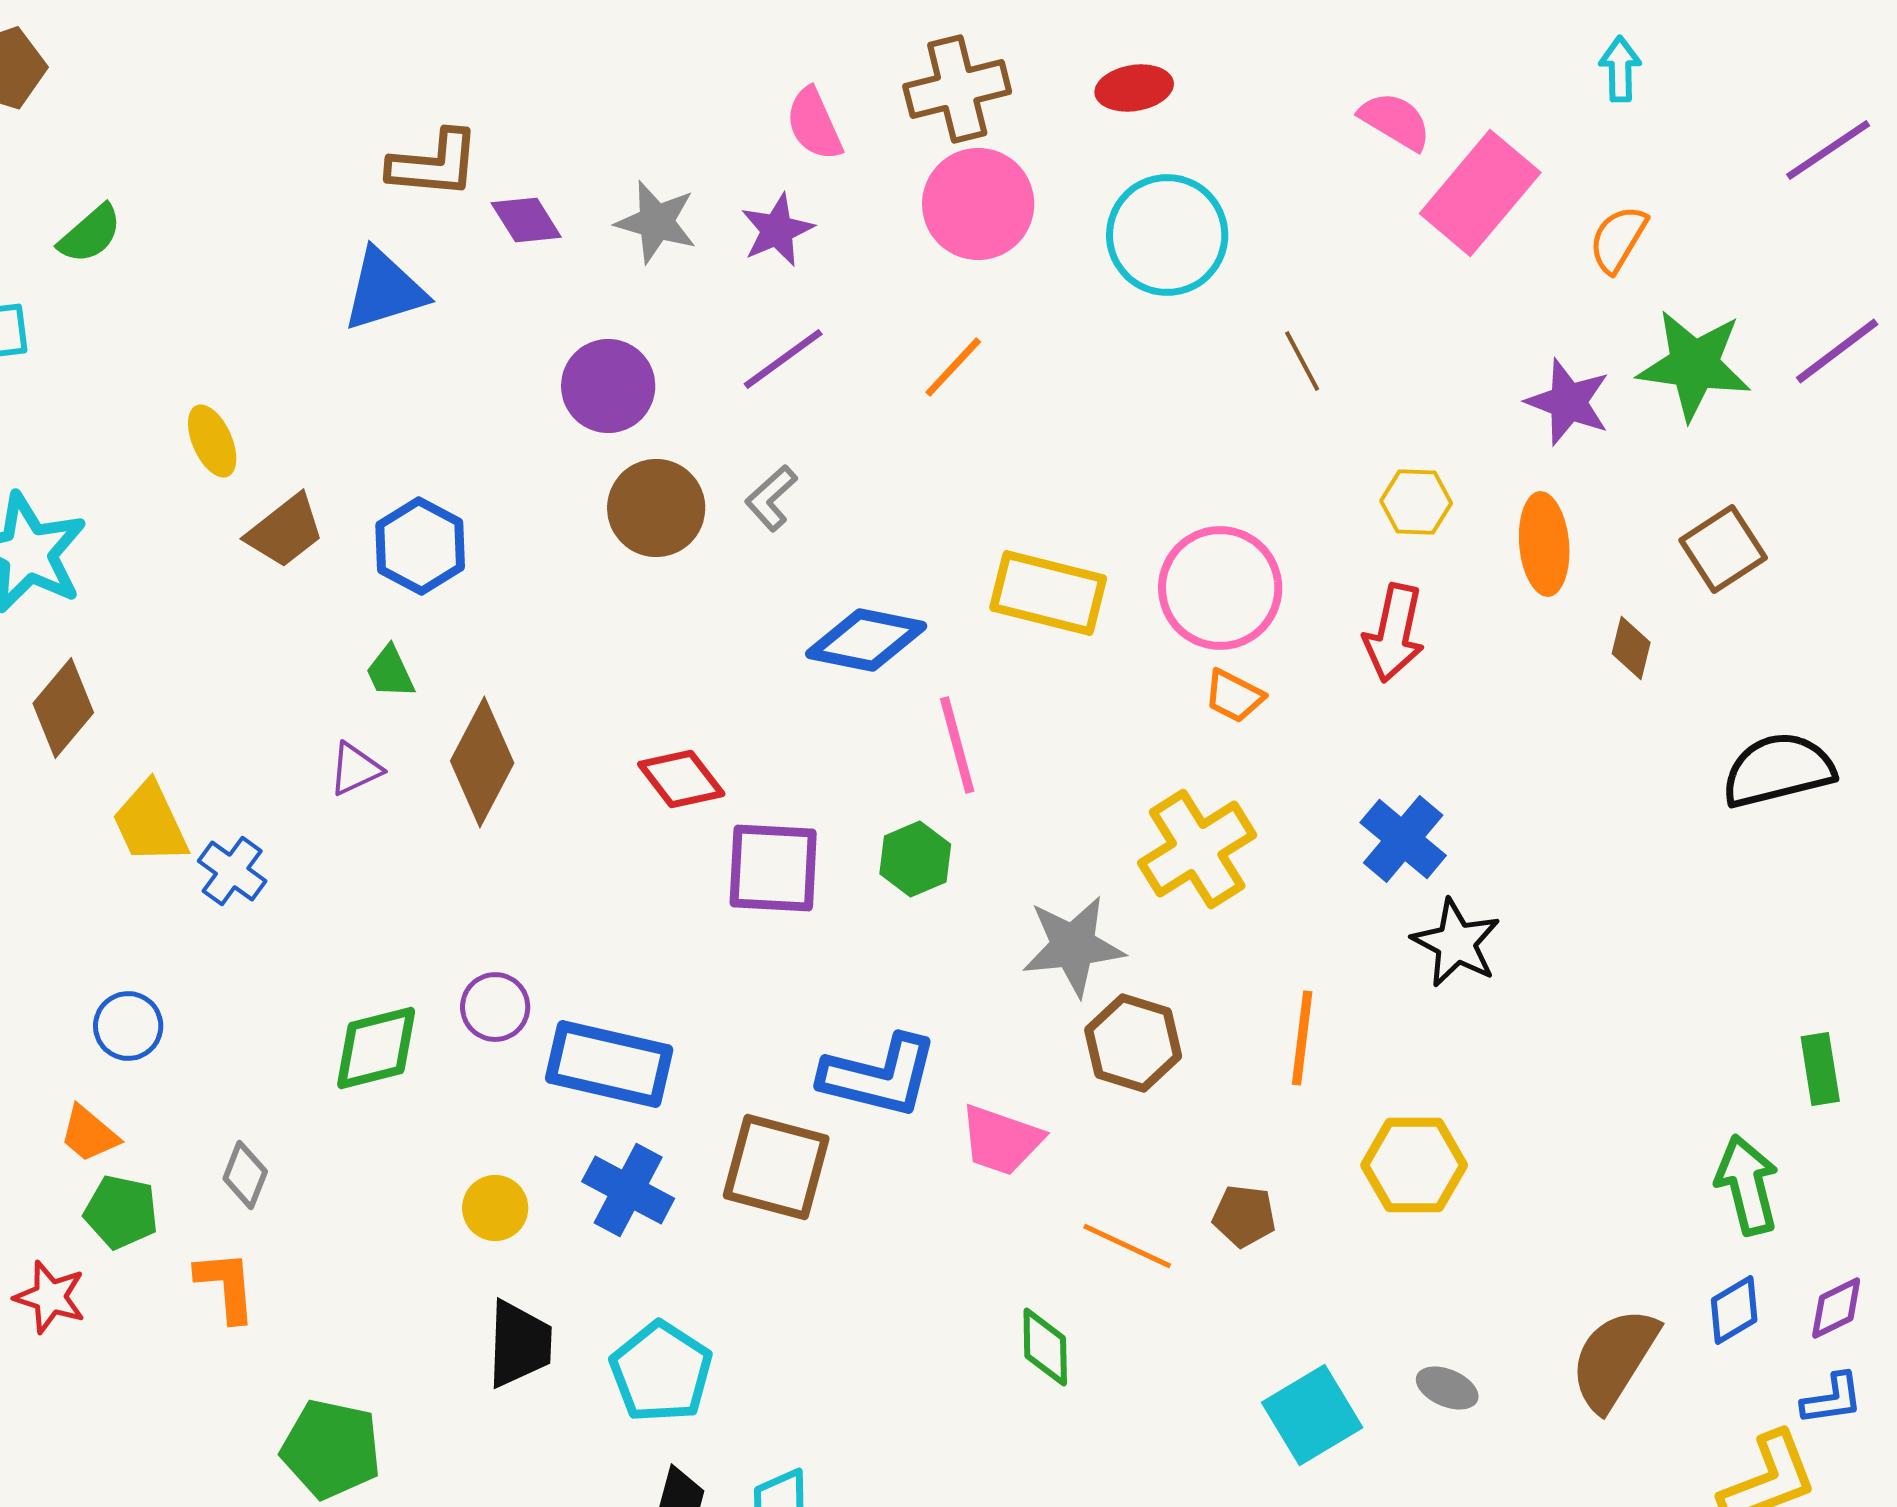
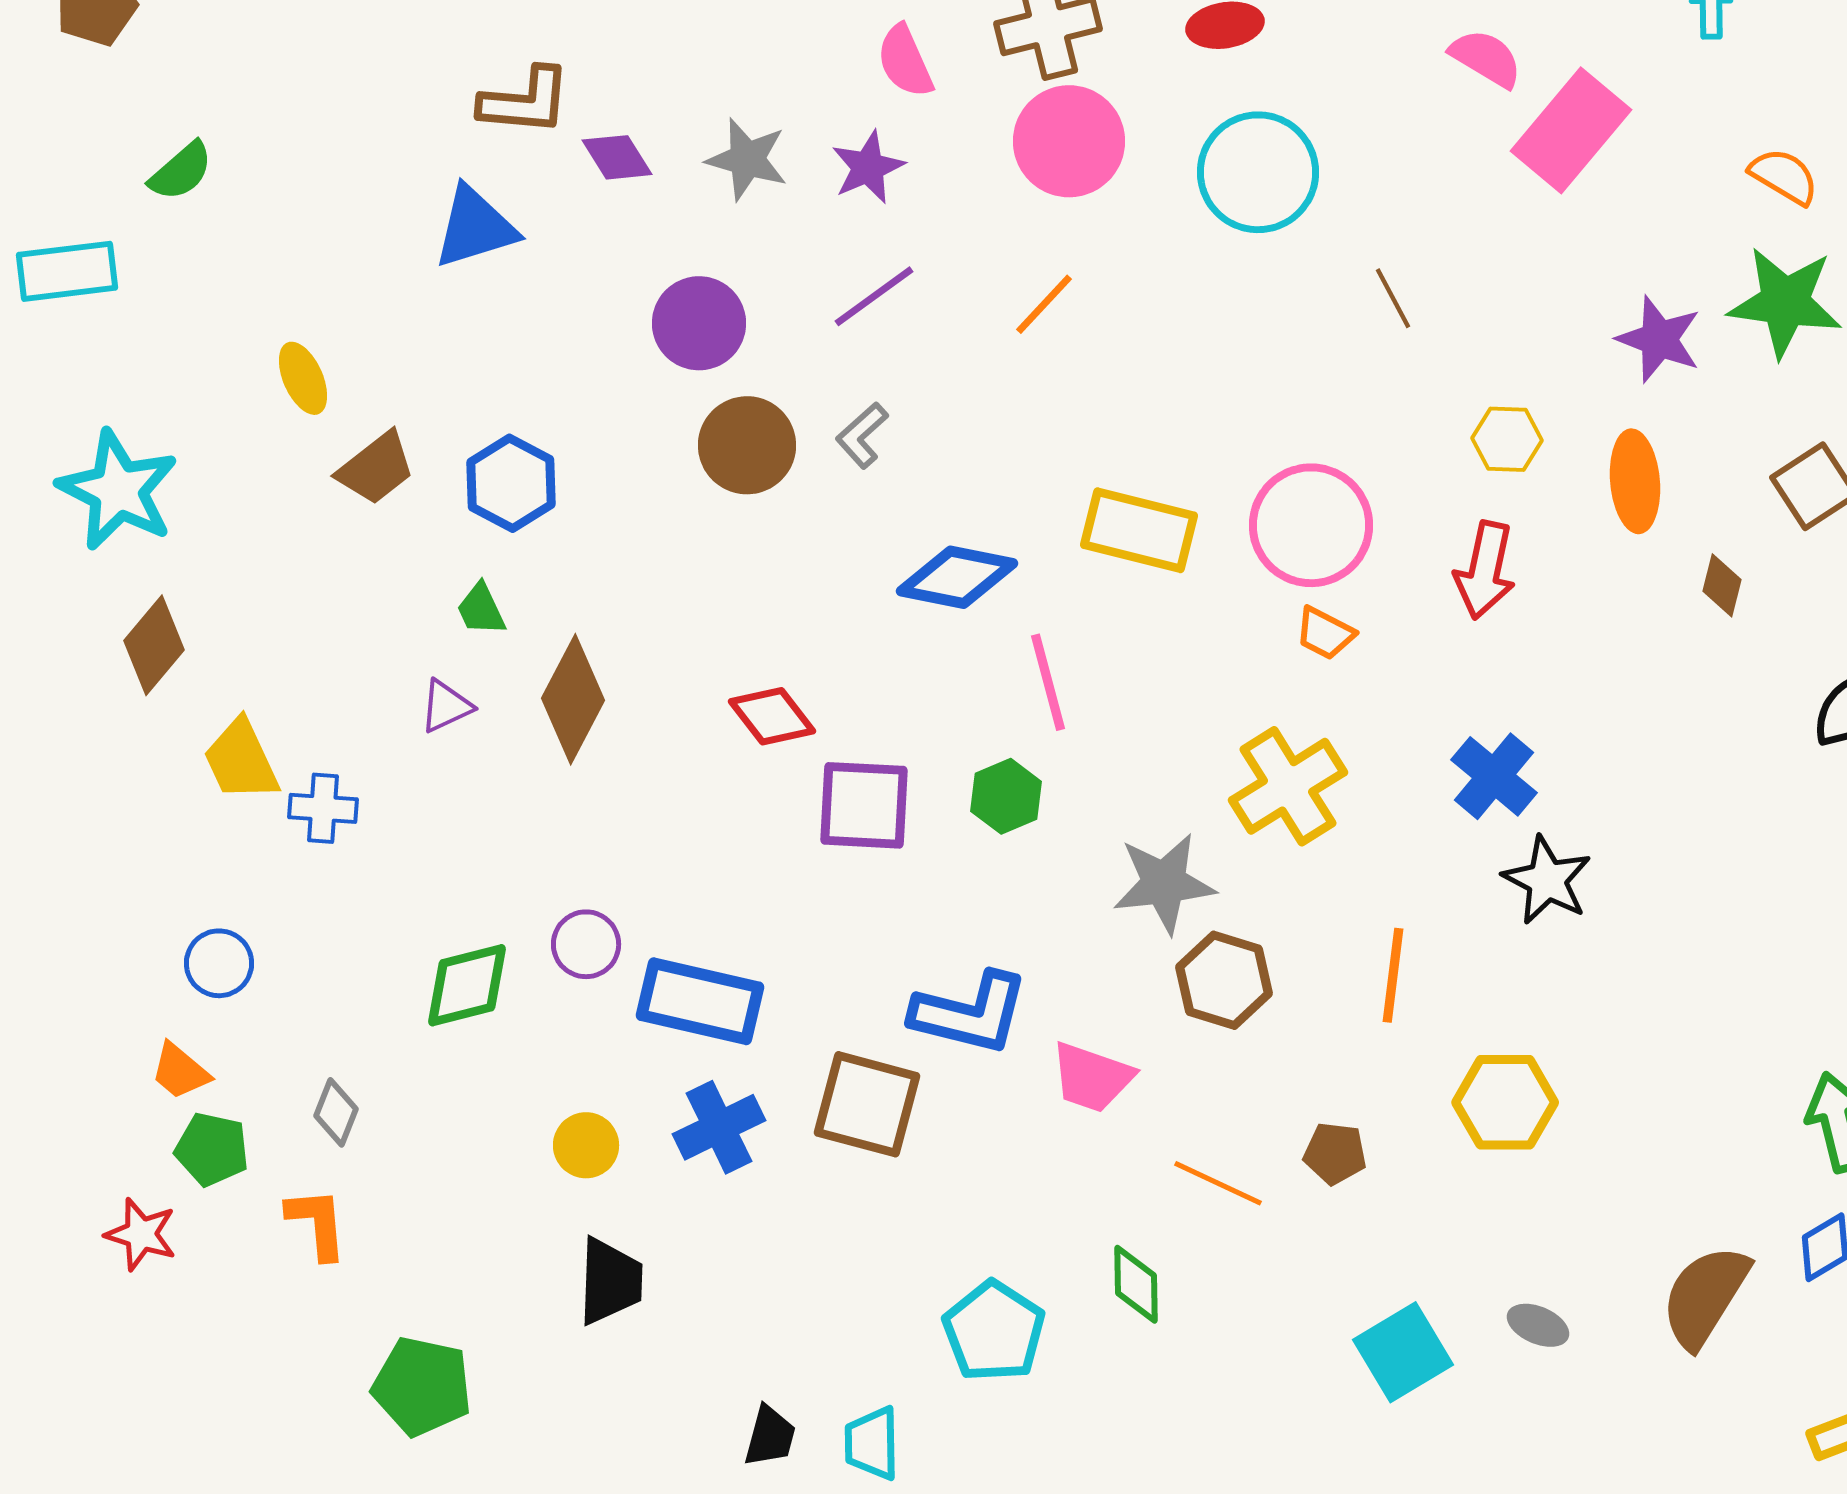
orange semicircle: (1618, 239) -> (1784, 176), moved, turned 90
blue cross: (232, 871) -> (323, 808), turned -32
blue cross: (628, 1190) -> (719, 1127), turned 36
cyan pentagon: (661, 1372) -> (994, 1331), moved

